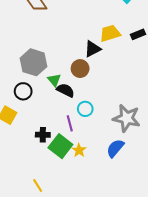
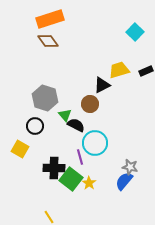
cyan circle: (85, 109) -> (95, 143), size x1.6
gray star: (127, 118) -> (130, 167), moved, size x0.6
black cross: (43, 135) -> (54, 168), size x1.5

